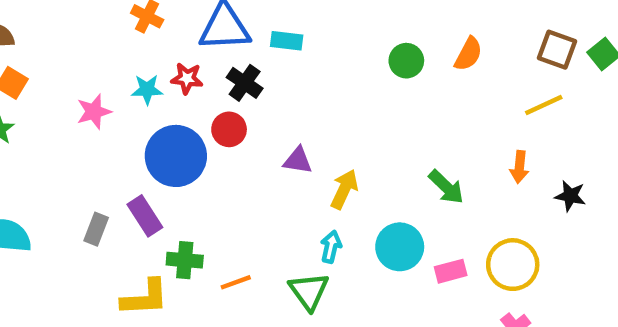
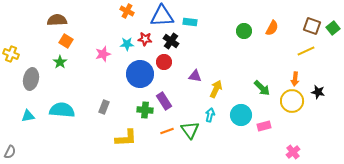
purple rectangle: (145, 216) -> (164, 101), moved
green cross: (185, 260) -> (145, 110), moved
yellow circle: (513, 265) -> (292, 101), moved
green triangle: (309, 291) -> (190, 130), moved

